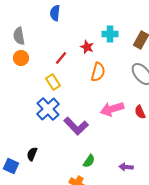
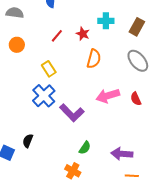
gray semicircle: (19, 36) -> (15, 13), moved, turned 108
red line: (61, 58) -> (57, 36), moved
purple arrow: (126, 167) -> (122, 154), size x1.5

